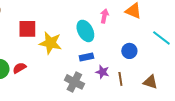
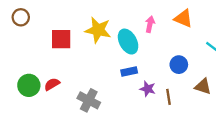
yellow star: (50, 43) -> (98, 30), moved
gray cross: (74, 82) -> (89, 100), moved
brown triangle: (150, 82) -> (203, 87), moved

